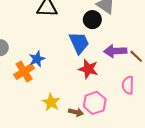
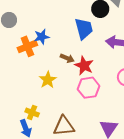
red star: (88, 69) -> (84, 66), moved
brown arrow: (76, 112) -> (67, 58), moved

